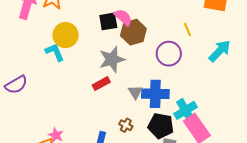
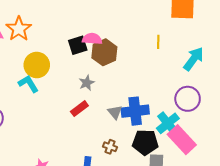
pink semicircle: (123, 17) -> (92, 39), turned -30
yellow line: (187, 29) -> (158, 42), turned 32
purple circle: (169, 54) -> (188, 99), moved
gray star: (112, 59) -> (87, 83), size x0.6

